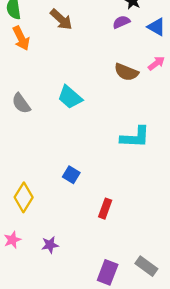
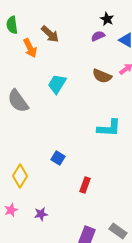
orange arrow: (21, 38) -> (30, 48), moved
cyan trapezoid: (70, 97) -> (57, 84), moved, turned 80
gray semicircle: (21, 103) -> (18, 101), size x1.4

